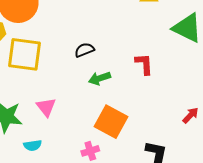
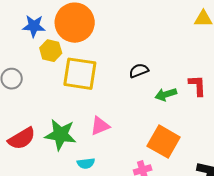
green arrow: (100, 78) -> (166, 94), moved
pink triangle: (46, 107) -> (100, 126), turned 45

